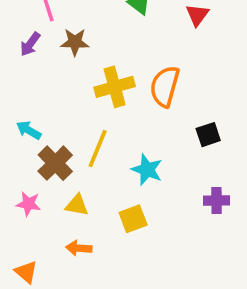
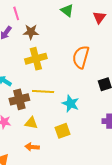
yellow cross: (115, 87) -> (36, 59), moved
yellow line: (98, 149) -> (43, 91), turned 70
brown cross: (55, 163) -> (19, 99), turned 30

